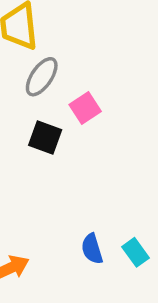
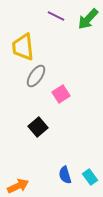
black square: (45, 138) -> (38, 127), moved, turned 30

